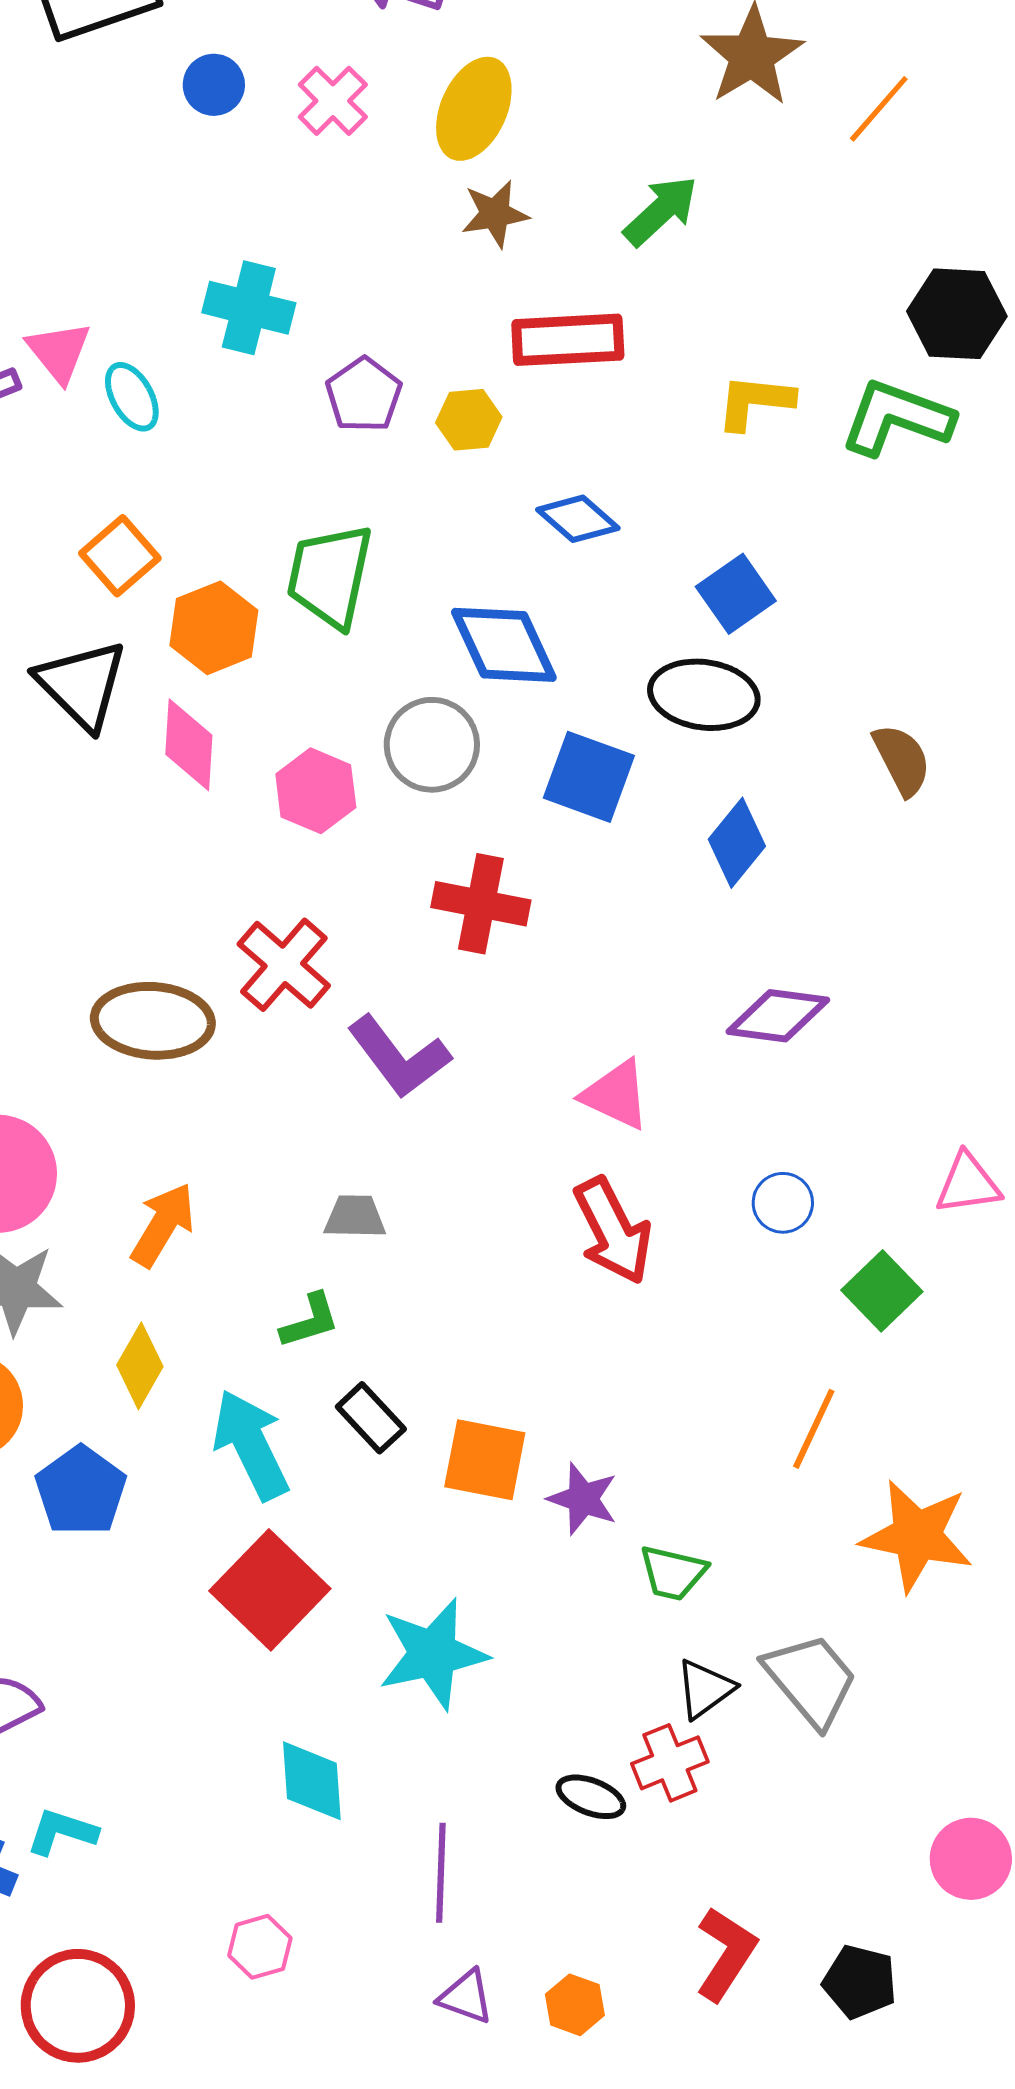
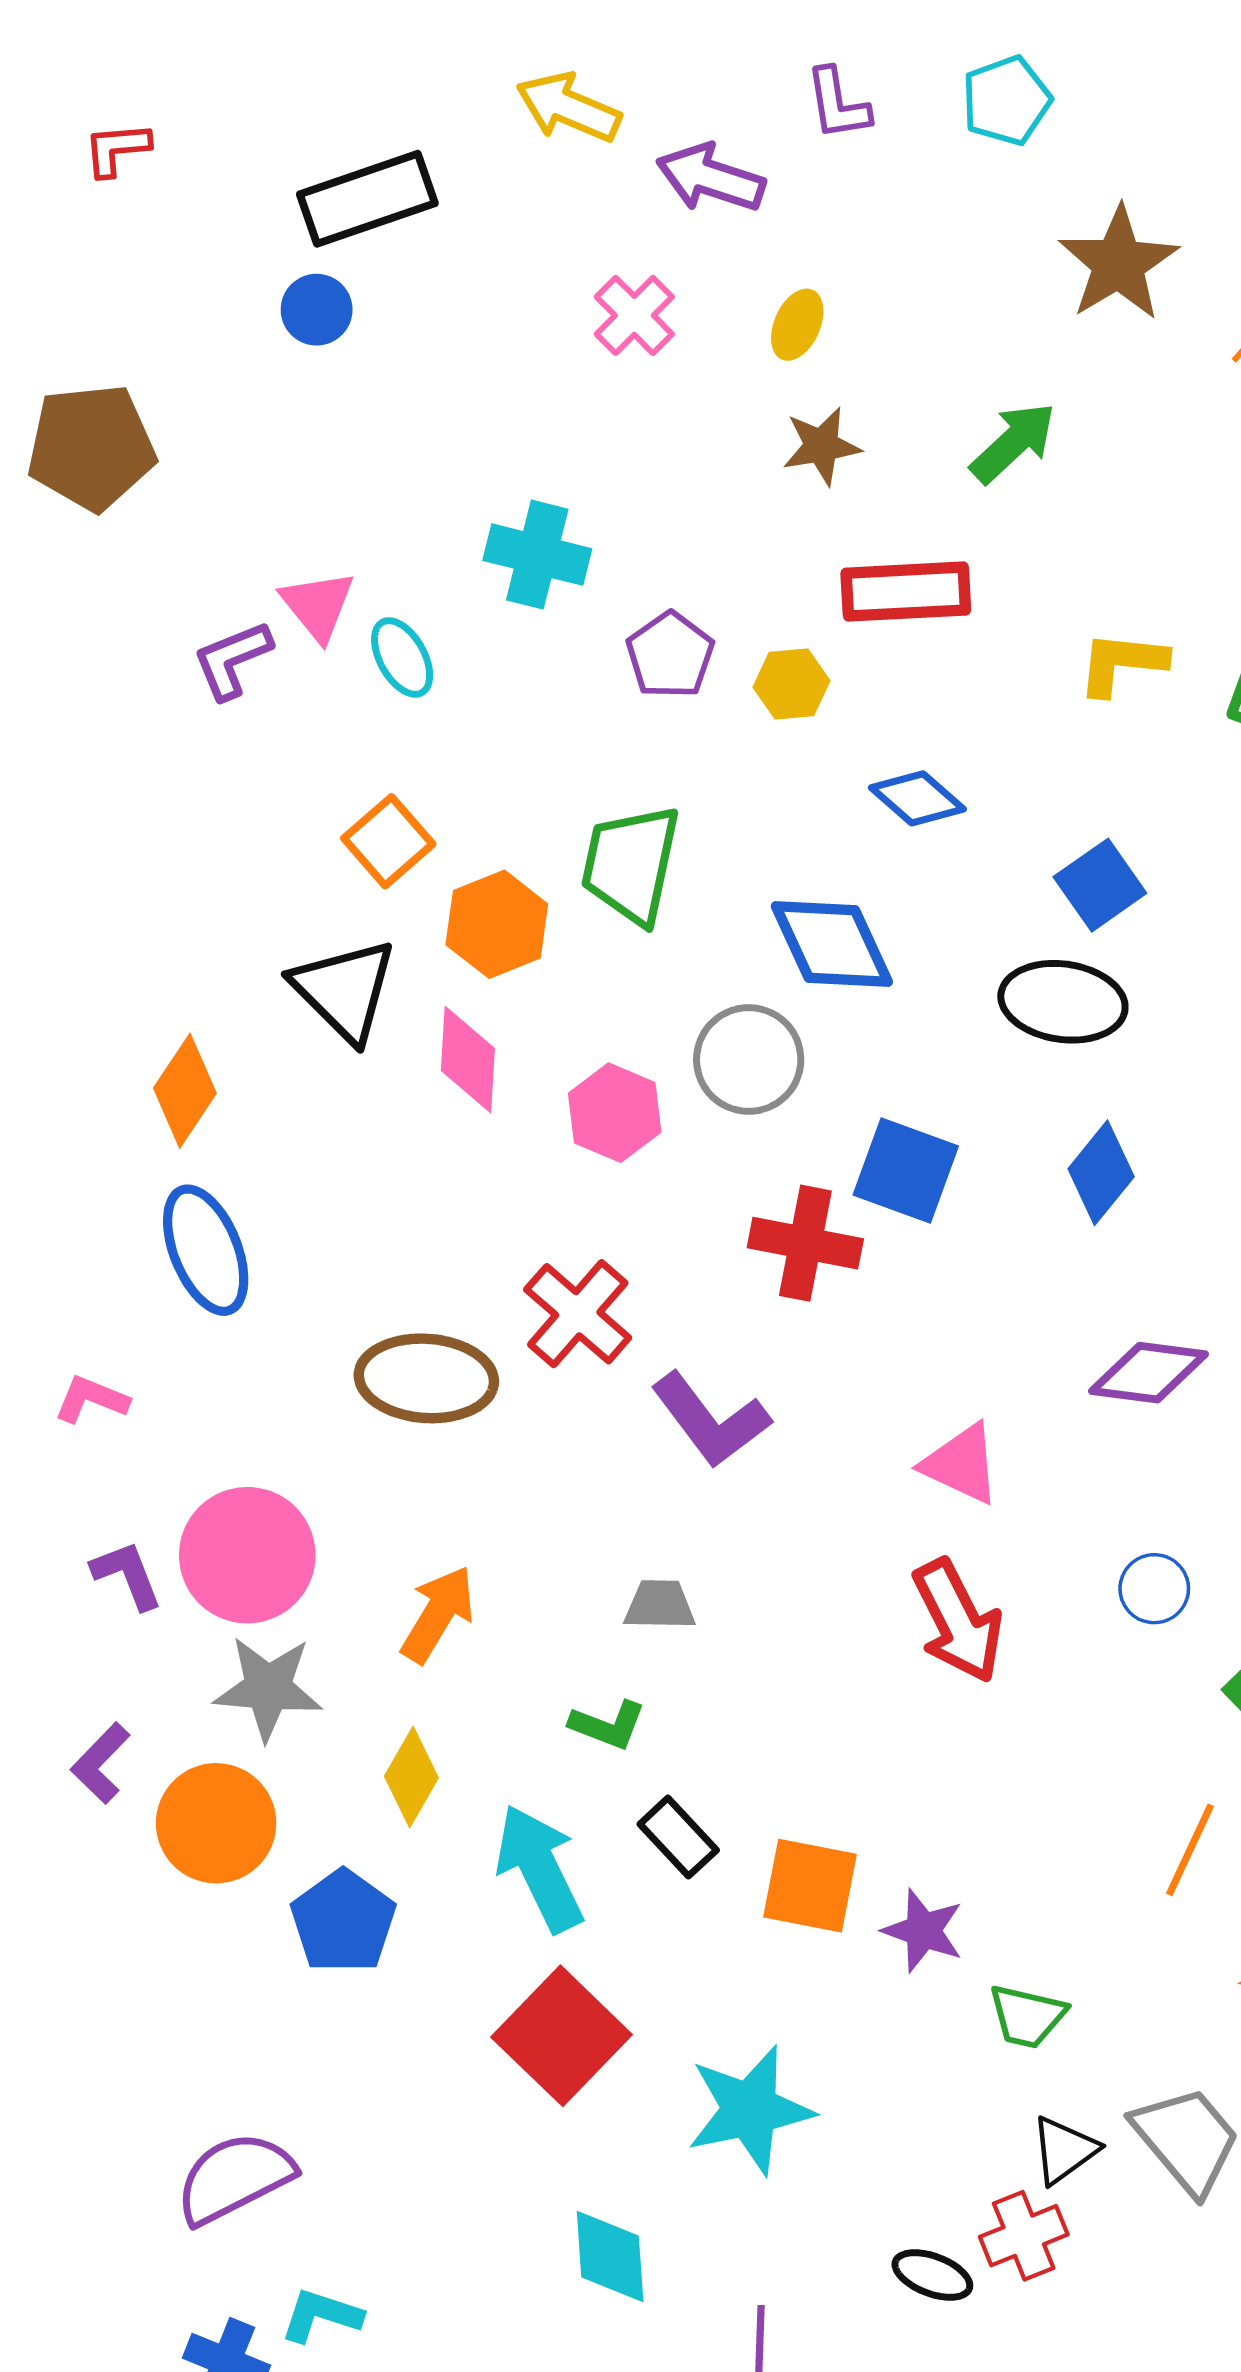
blue circle: (214, 85) -> (317, 310), moved
yellow ellipse: (474, 109) -> (797, 325), size x0.6
blue square: (589, 777) -> (906, 1170), moved
green L-shape: (310, 1321) -> (608, 1725), turned 38

